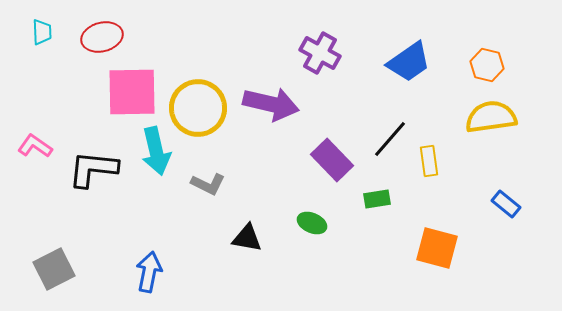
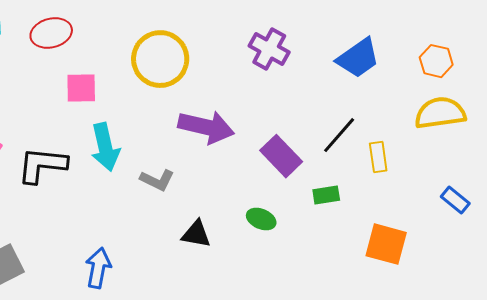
pink square: (132, 92) -> (81, 88), size x0.6
purple arrow: (271, 104) -> (206, 127), moved
yellow circle: (198, 108) -> (160, 59), moved

